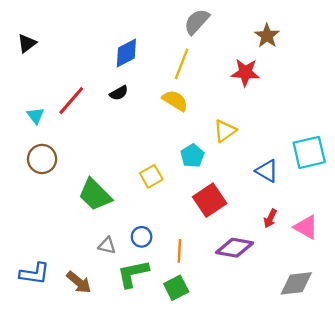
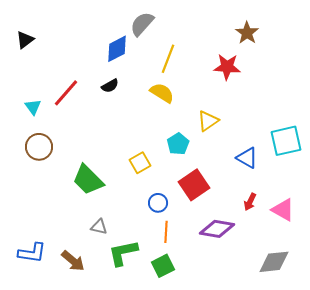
gray semicircle: (197, 22) -> (142, 24), moved
blue circle: (142, 237) -> (158, 203), moved

